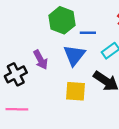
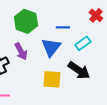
green hexagon: (62, 20) -> (26, 21), moved

